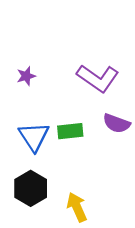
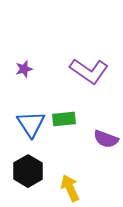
purple semicircle: (117, 123) -> (106, 139), moved

